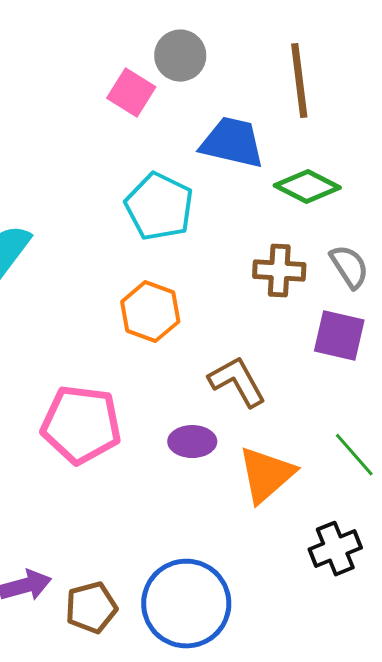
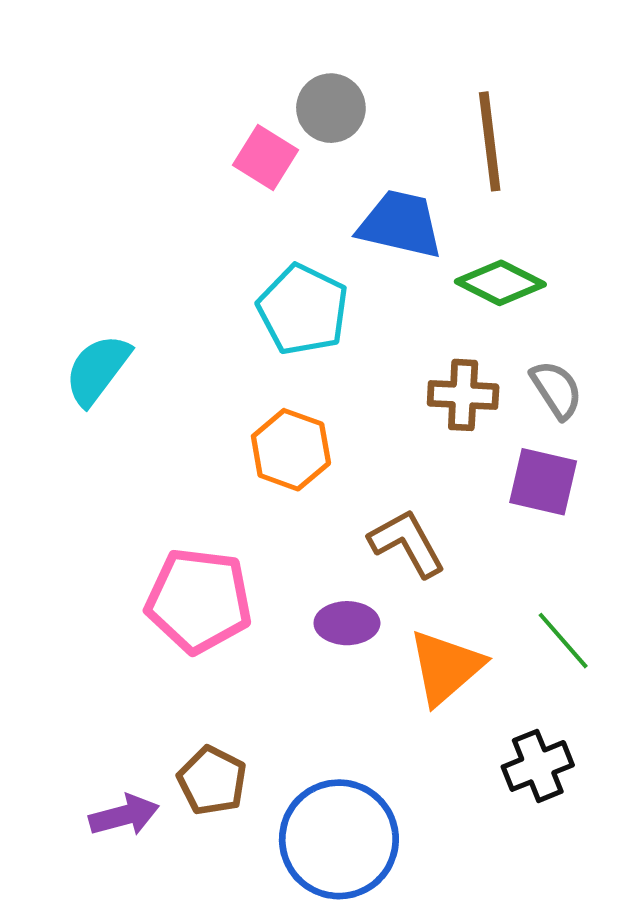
brown pentagon: (91, 608) -> (212, 781), moved, turned -30

